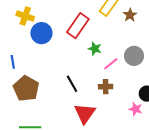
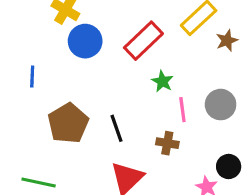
pink line: (111, 64) -> (182, 110), turned -70
brown pentagon: (26, 88) -> (68, 123), moved

